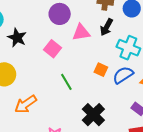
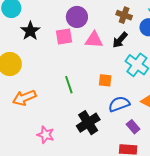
pink square: (52, 49) -> (64, 36), moved, turned 30
orange square: (101, 70) -> (105, 80), turned -32
blue semicircle: (123, 75) -> (119, 104), moved

